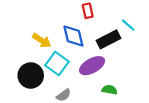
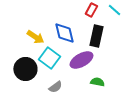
red rectangle: (88, 11) -> (91, 10), moved, turned 40
cyan line: (128, 25) -> (114, 10), moved
black rectangle: (108, 39) -> (96, 36), turned -50

